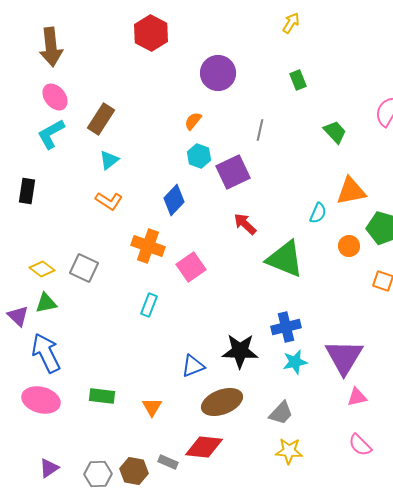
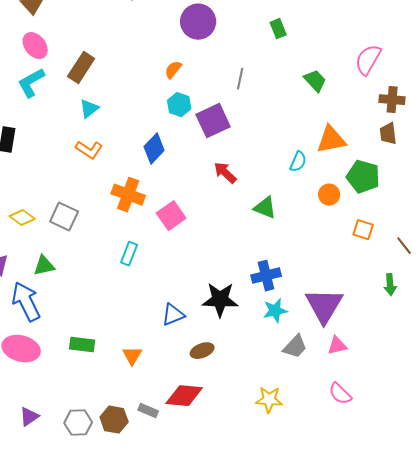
green triangle: (285, 259) -> (265, 208), size x0.6
green triangle: (46, 303) -> (44, 266), moved
brown ellipse: (222, 402) -> (202, 351), size x0.6
gray trapezoid: (281, 413) -> (295, 347), moved

